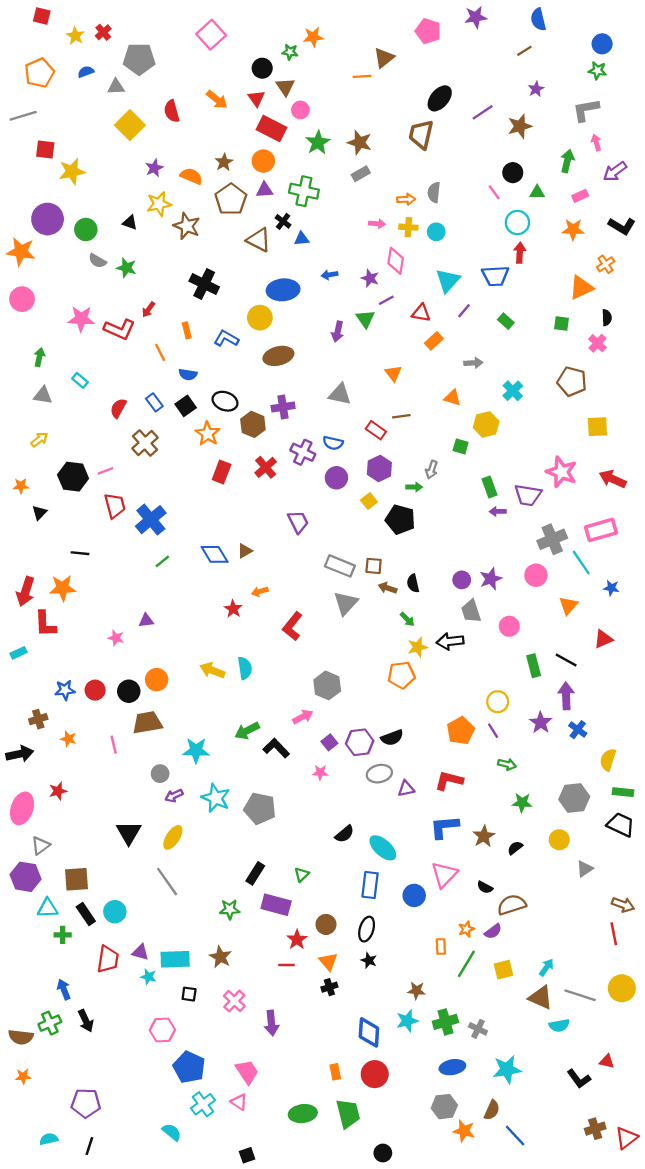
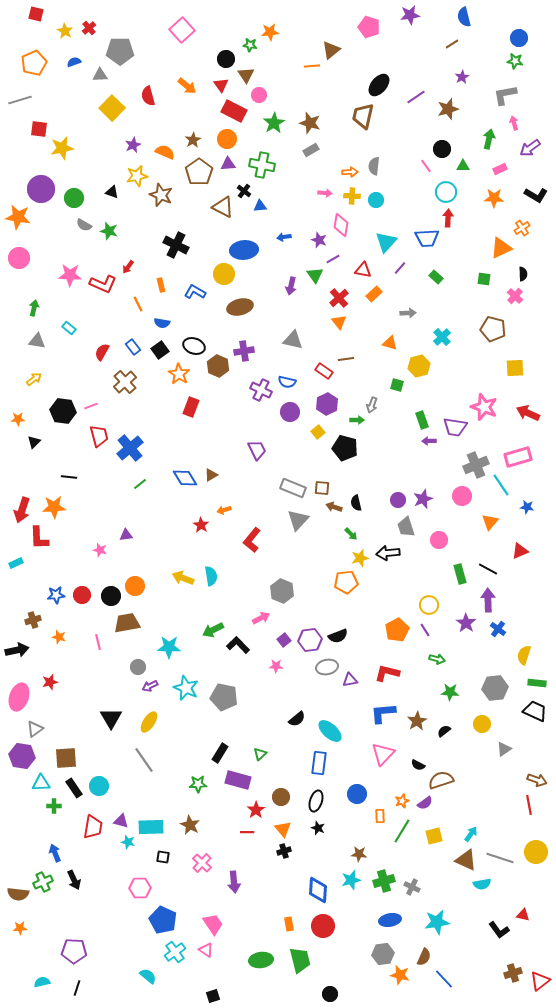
red cross: (266, 467) -> (339, 298), moved
blue circle: (414, 895) -> (357, 794), moved

